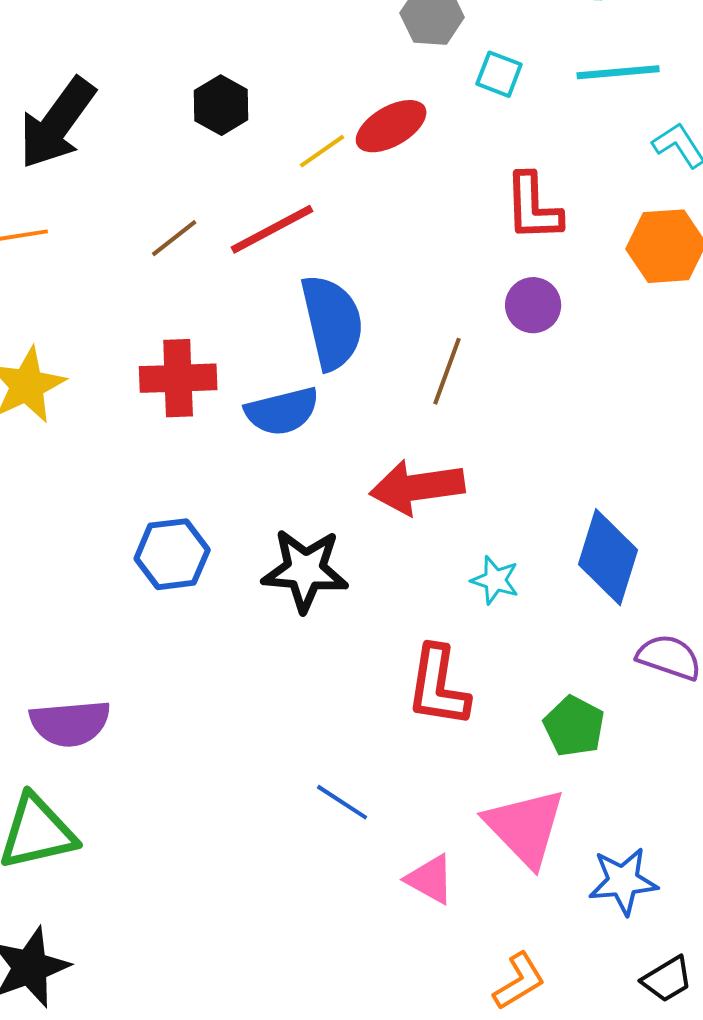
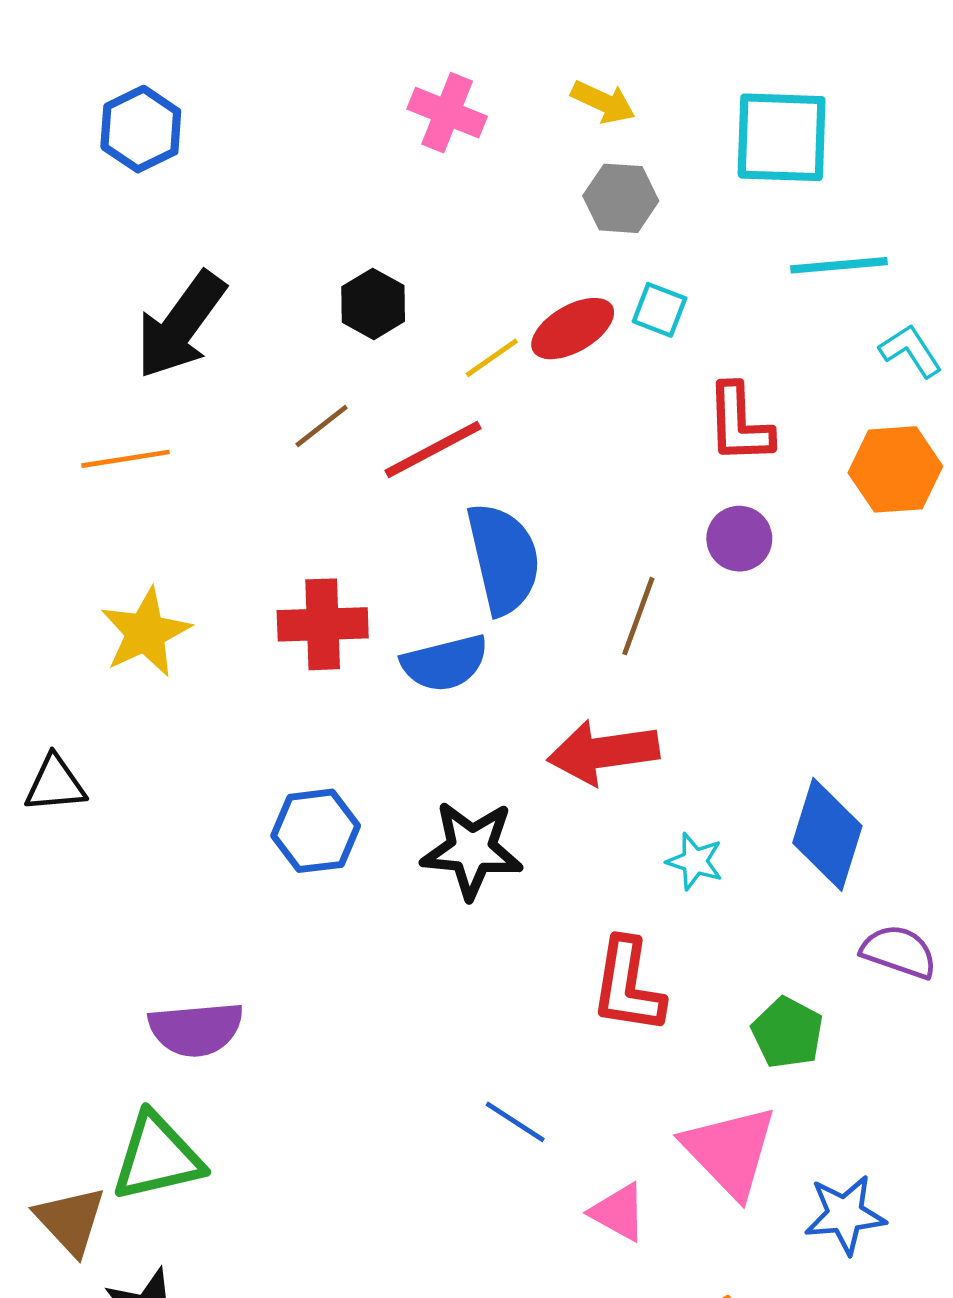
cyan square: (499, 74) -> (660, 310), moved
brown line: (174, 238) -> (322, 426), moved

